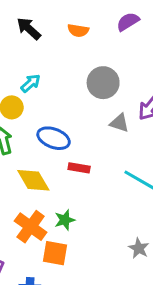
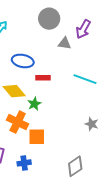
green star: (65, 220) -> (34, 104), moved

